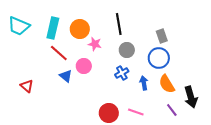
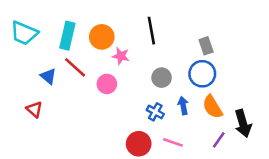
gray circle: (127, 50) -> (162, 78), moved
blue cross: (122, 73) -> (155, 112), moved, turned -32
blue triangle: (66, 76) -> (48, 76), moved
purple line: (172, 110) -> (219, 140), turned 72

